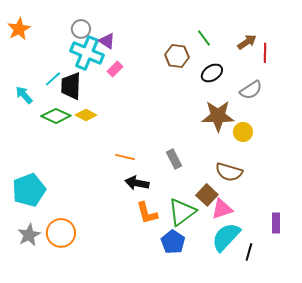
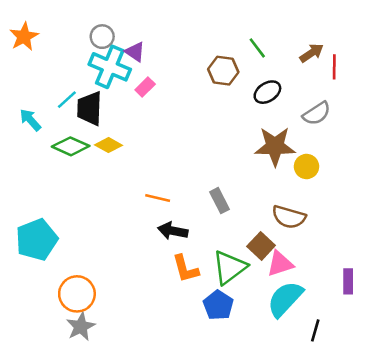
gray star: (29, 235) -> (81, 327), moved
black line: (249, 252) -> (315, 330), moved

